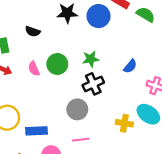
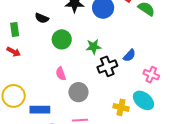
green circle: (57, 64) -> (62, 39), moved
pink semicircle: (34, 69) -> (61, 74), moved
black cross: (93, 84) -> (107, 66), moved

